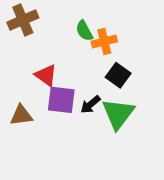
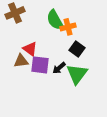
green semicircle: (84, 31) -> (55, 20), size x1.5
brown triangle: (21, 115) -> (21, 61), moved

